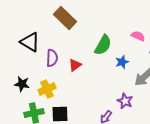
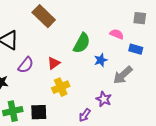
purple semicircle: (52, 58) -> (26, 65), moved, turned 36
yellow cross: (47, 89) -> (61, 87), moved

